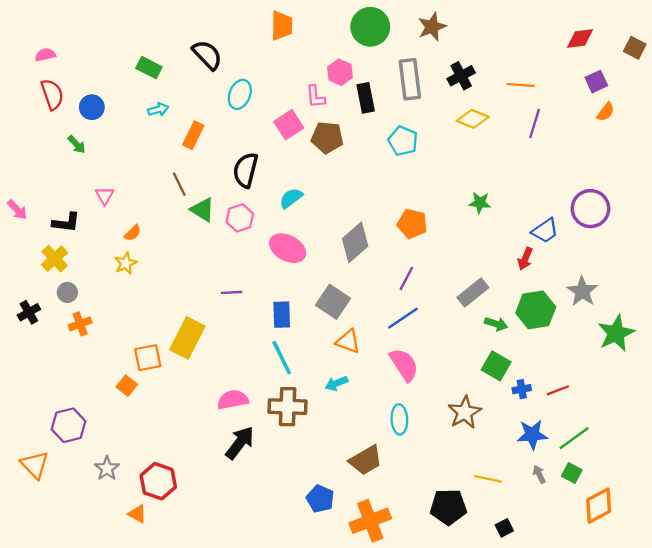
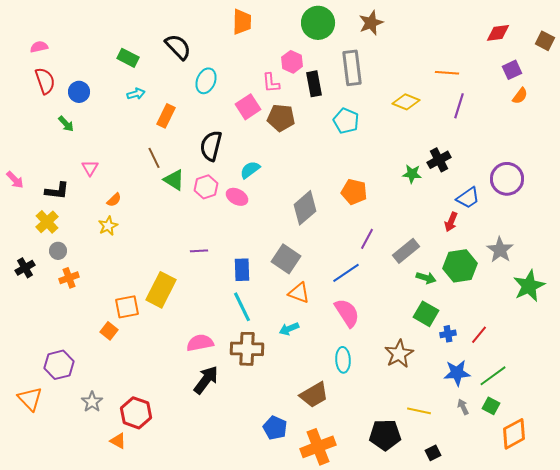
black cross: (461, 76) -> (439, 160), moved
pink ellipse: (288, 248) -> (237, 197), moved, size x0.7
purple line: (406, 278) -> (367, 239), moved
red line: (558, 390) -> (479, 335), turned -30

